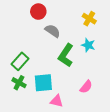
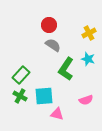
red circle: (38, 12) -> (49, 25), moved
yellow cross: (89, 19) -> (89, 33), turned 32
pink semicircle: (86, 87) -> (86, 100), turned 32

